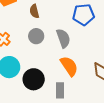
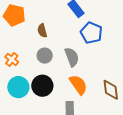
blue pentagon: (83, 15) -> (91, 33), turned 30
black circle: (34, 79) -> (42, 86), moved

